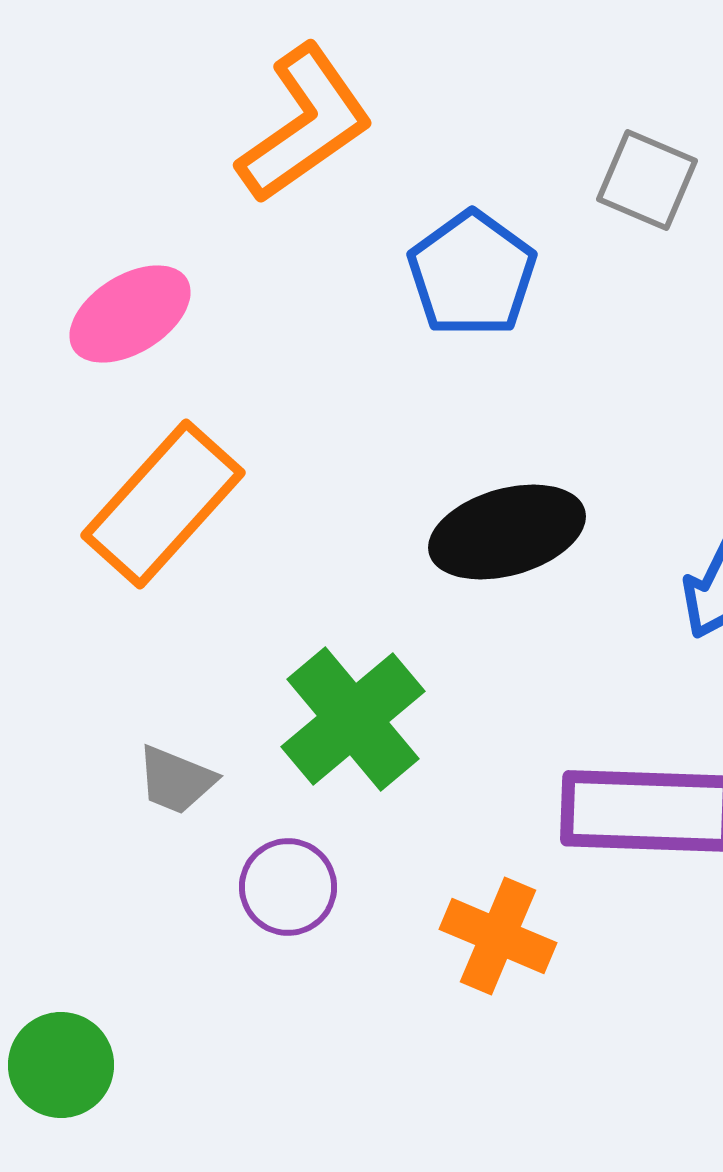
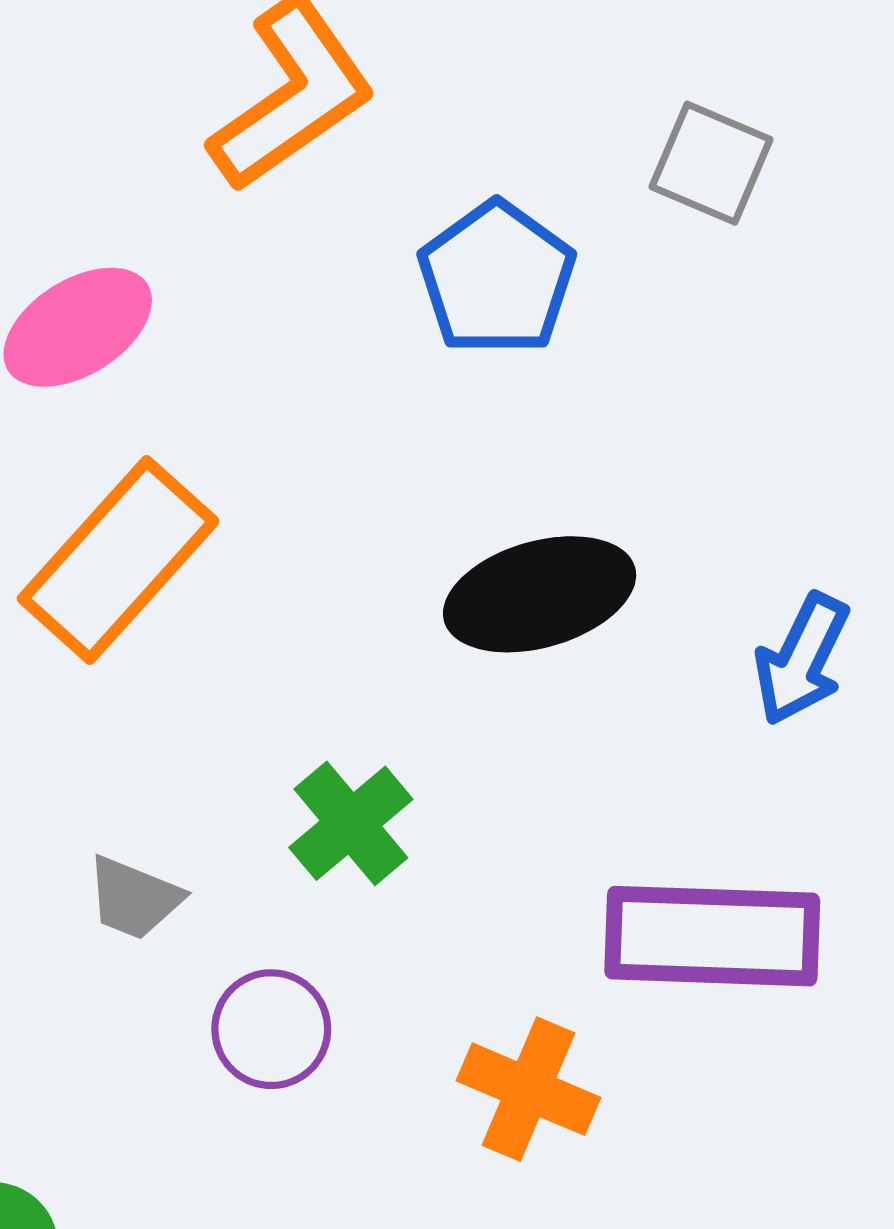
green cross: (353, 719) -> (351, 823), size x0.7

